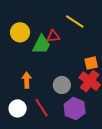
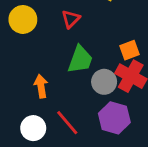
red triangle: (53, 36) -> (71, 19), turned -32
green trapezoid: (41, 45) -> (80, 60), moved
gray circle: (62, 85) -> (104, 82), moved

